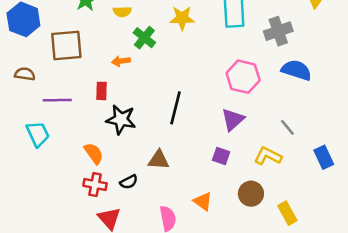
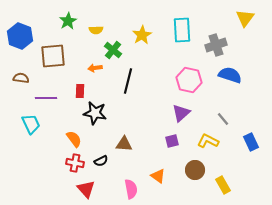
yellow star: (182, 18) -> (142, 35), turned -30
black line: (176, 108) -> (128, 81), moved
purple square: (221, 156) -> (172, 141), turned -32

